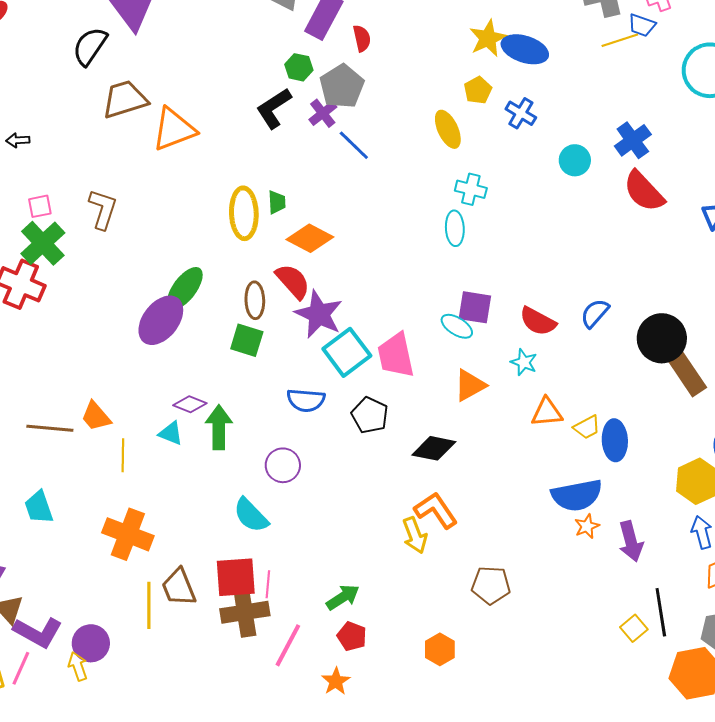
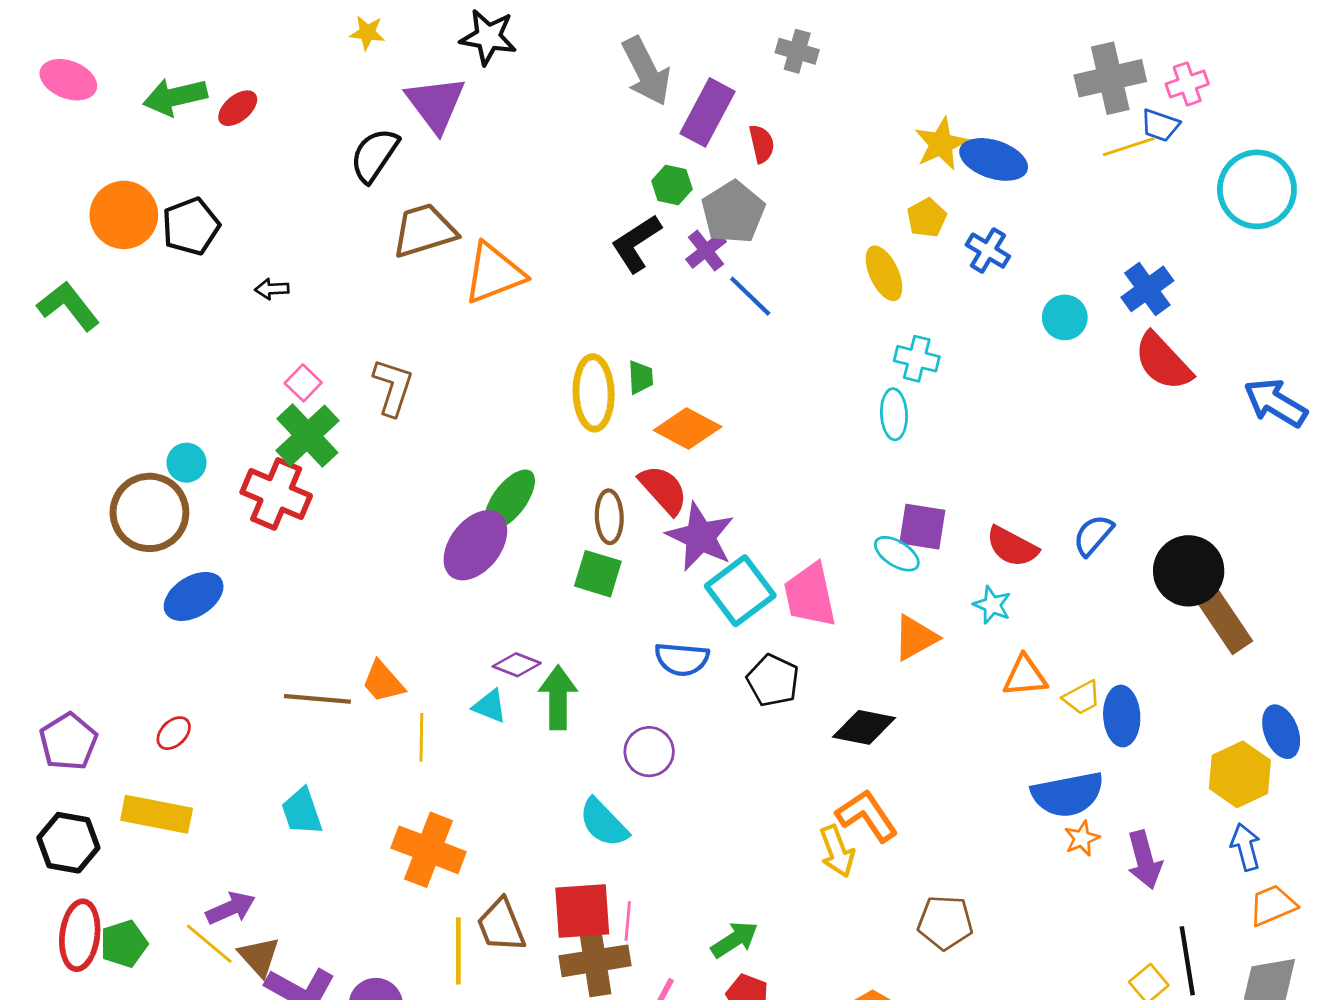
pink square: (40, 206) -> (303, 383), turned -35

